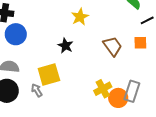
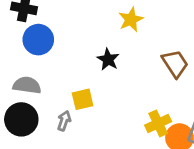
yellow square: (49, 75) -> (83, 99), size x0.7
gray arrow: (37, 90) -> (64, 121), turned 48

